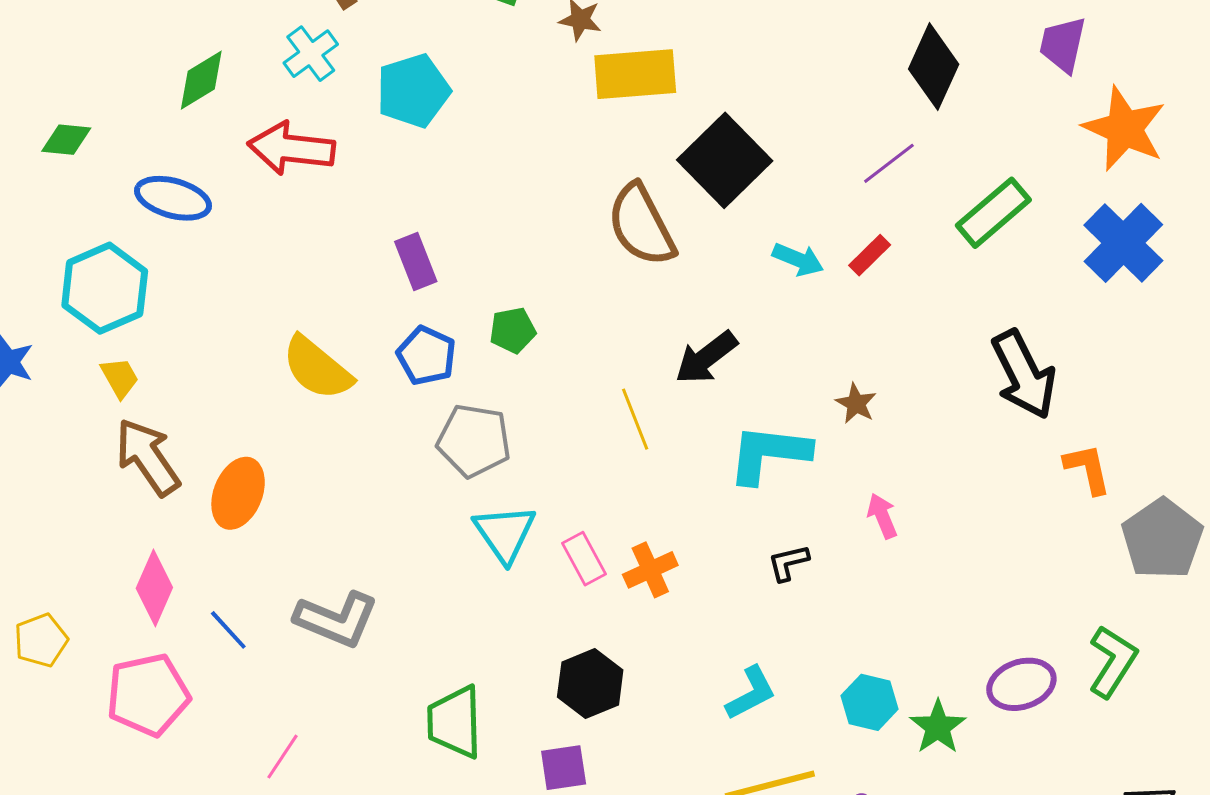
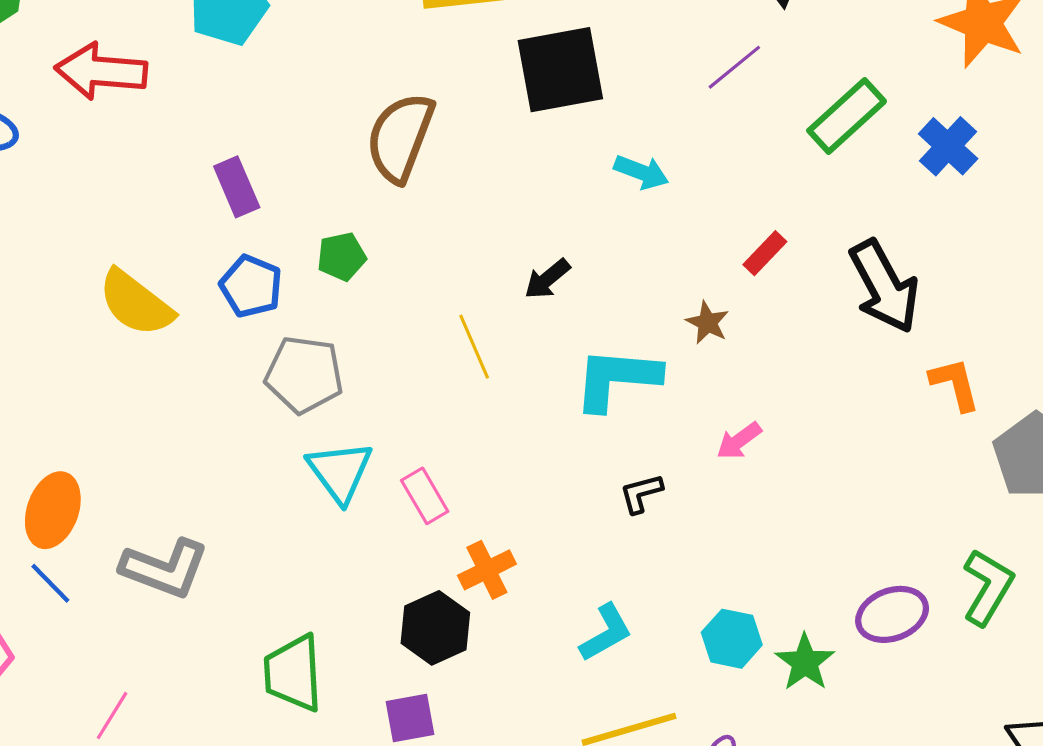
black square: (725, 160) -> (560, 70), turned 36
brown semicircle: (641, 225) -> (400, 137), moved, turned 50
blue cross: (1123, 243) -> (948, 146), moved, size x0.7
red rectangle: (870, 255) -> (765, 253), moved
black arrow: (706, 358) -> (547, 279), size x0.7
orange ellipse: (238, 493) -> (53, 510), moved
pink arrow: (882, 516) -> (739, 441), turned -102
orange cross: (650, 570) -> (487, 570), moved

